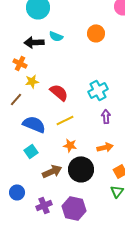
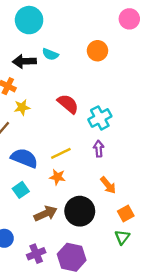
red semicircle: (59, 92) -> (68, 104), moved
purple arrow: (106, 116) -> (99, 149), moved
orange star: (70, 145) -> (57, 177), moved
orange arrow: (105, 147) -> (108, 185), turned 63

